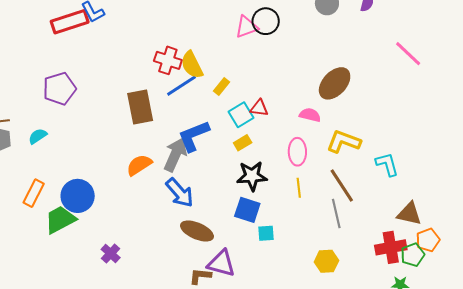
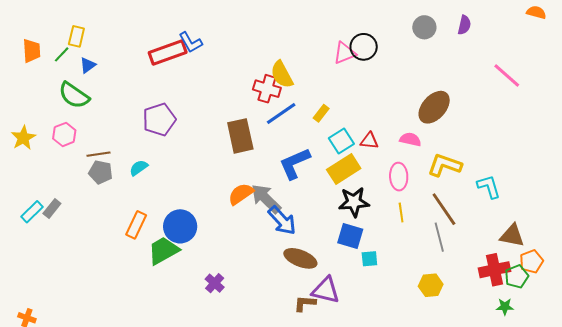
yellow semicircle: (192, 65) -> (282, 75), moved
red triangle: (259, 108) -> (369, 141), moved
yellow rectangle: (243, 143) -> (344, 169), size x1.8
gray arrow: (175, 155) -> (266, 199), moved, turned -68

